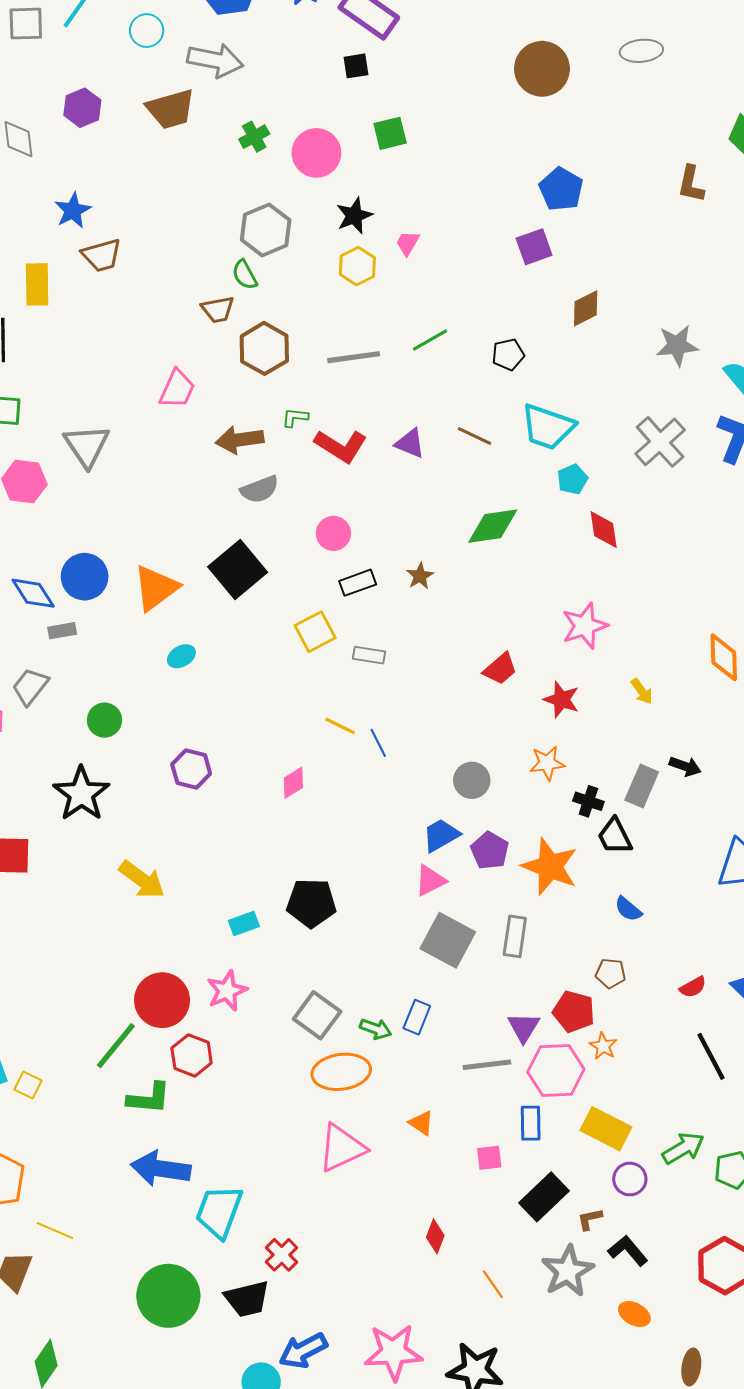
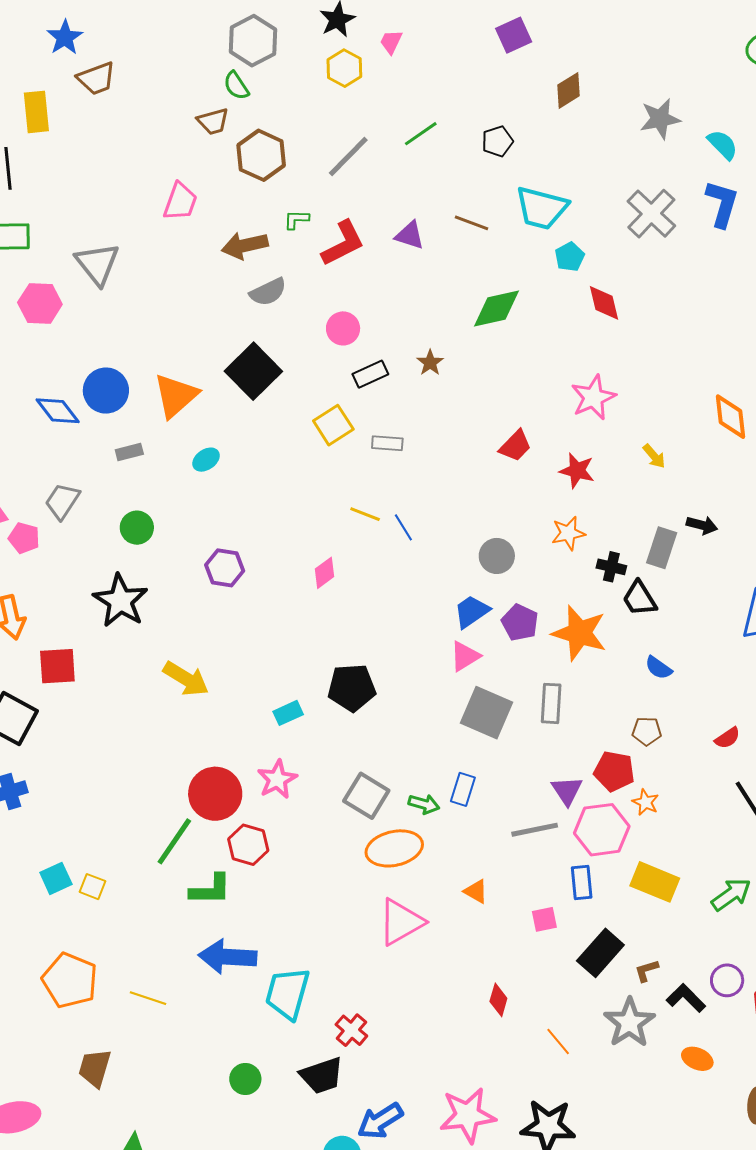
gray line: (354, 357) -> (348, 156), turned -33
red L-shape: (341, 446) -> (343, 243), turned -54
gray rectangle: (62, 631) -> (129, 452), moved
purple circle: (630, 1179) -> (727, 980), moved
yellow line: (55, 1231) -> (148, 998), moved
green circle: (168, 1296) -> (245, 1079), size x0.5

